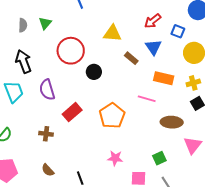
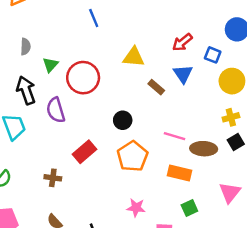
green triangle: (45, 23) -> (50, 65), moved
black circle: (94, 72) -> (123, 120), moved
orange rectangle: (164, 78) -> (179, 173), moved
purple semicircle: (47, 90) -> (56, 110), moved
brown ellipse: (172, 122) -> (204, 149), moved

